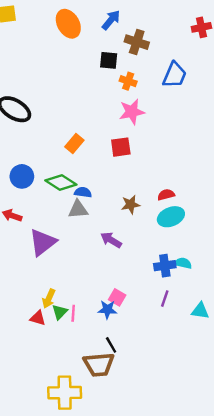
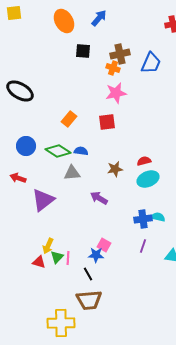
brown cross: (137, 42) -> (120, 54), moved, turned -30
black square: (109, 60) -> (83, 51), moved
blue semicircle: (83, 192) -> (81, 151), moved
black line: (111, 345) -> (88, 274), moved

